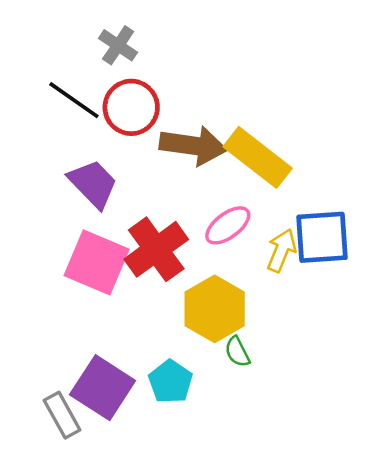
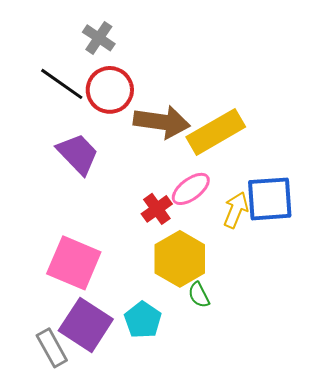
yellow rectangle: (258, 157) -> (216, 132), turned -68
red cross: (156, 249) -> (157, 209), moved, size x0.6
pink square: (97, 262) -> (74, 263), moved

